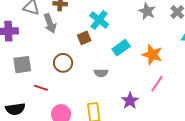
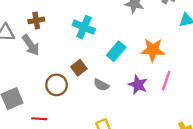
brown square: (84, 38) -> (79, 68), moved
gray semicircle: (101, 73) -> (101, 85), turned 40
purple star: (130, 101) -> (138, 85), moved

